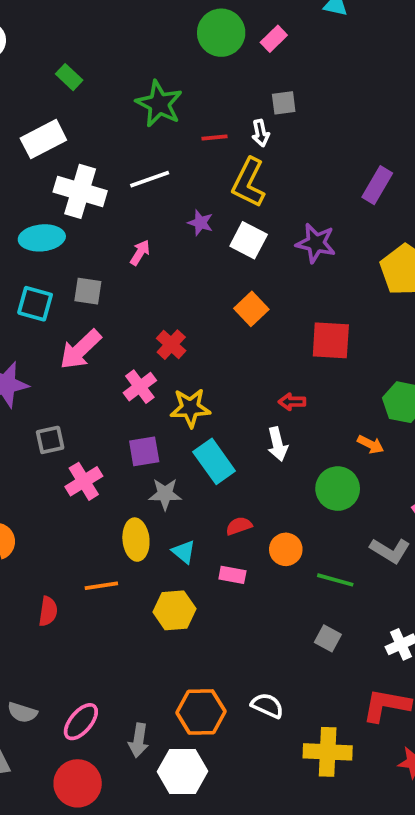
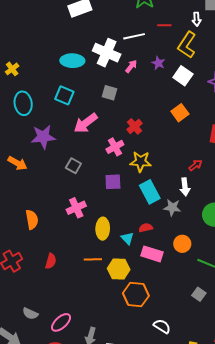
red line: (214, 138) -> (164, 25), moved
white cross: (80, 191) -> (107, 53), moved
pink arrow: (140, 253) -> (131, 66), moved
gray square: (88, 291) -> (109, 93), moved
red arrow: (292, 402) -> (195, 165), turned 136
gray square: (50, 440) -> (73, 166), moved, turned 35
pink cross: (84, 481) -> (76, 208), moved
gray star: (165, 494) -> (172, 207), moved
red semicircle: (239, 526) -> (146, 228), moved
pink rectangle: (232, 575) -> (152, 254), size x1.5
orange line: (101, 586) -> (93, 259), moved
orange hexagon: (201, 712) -> (136, 295), moved

